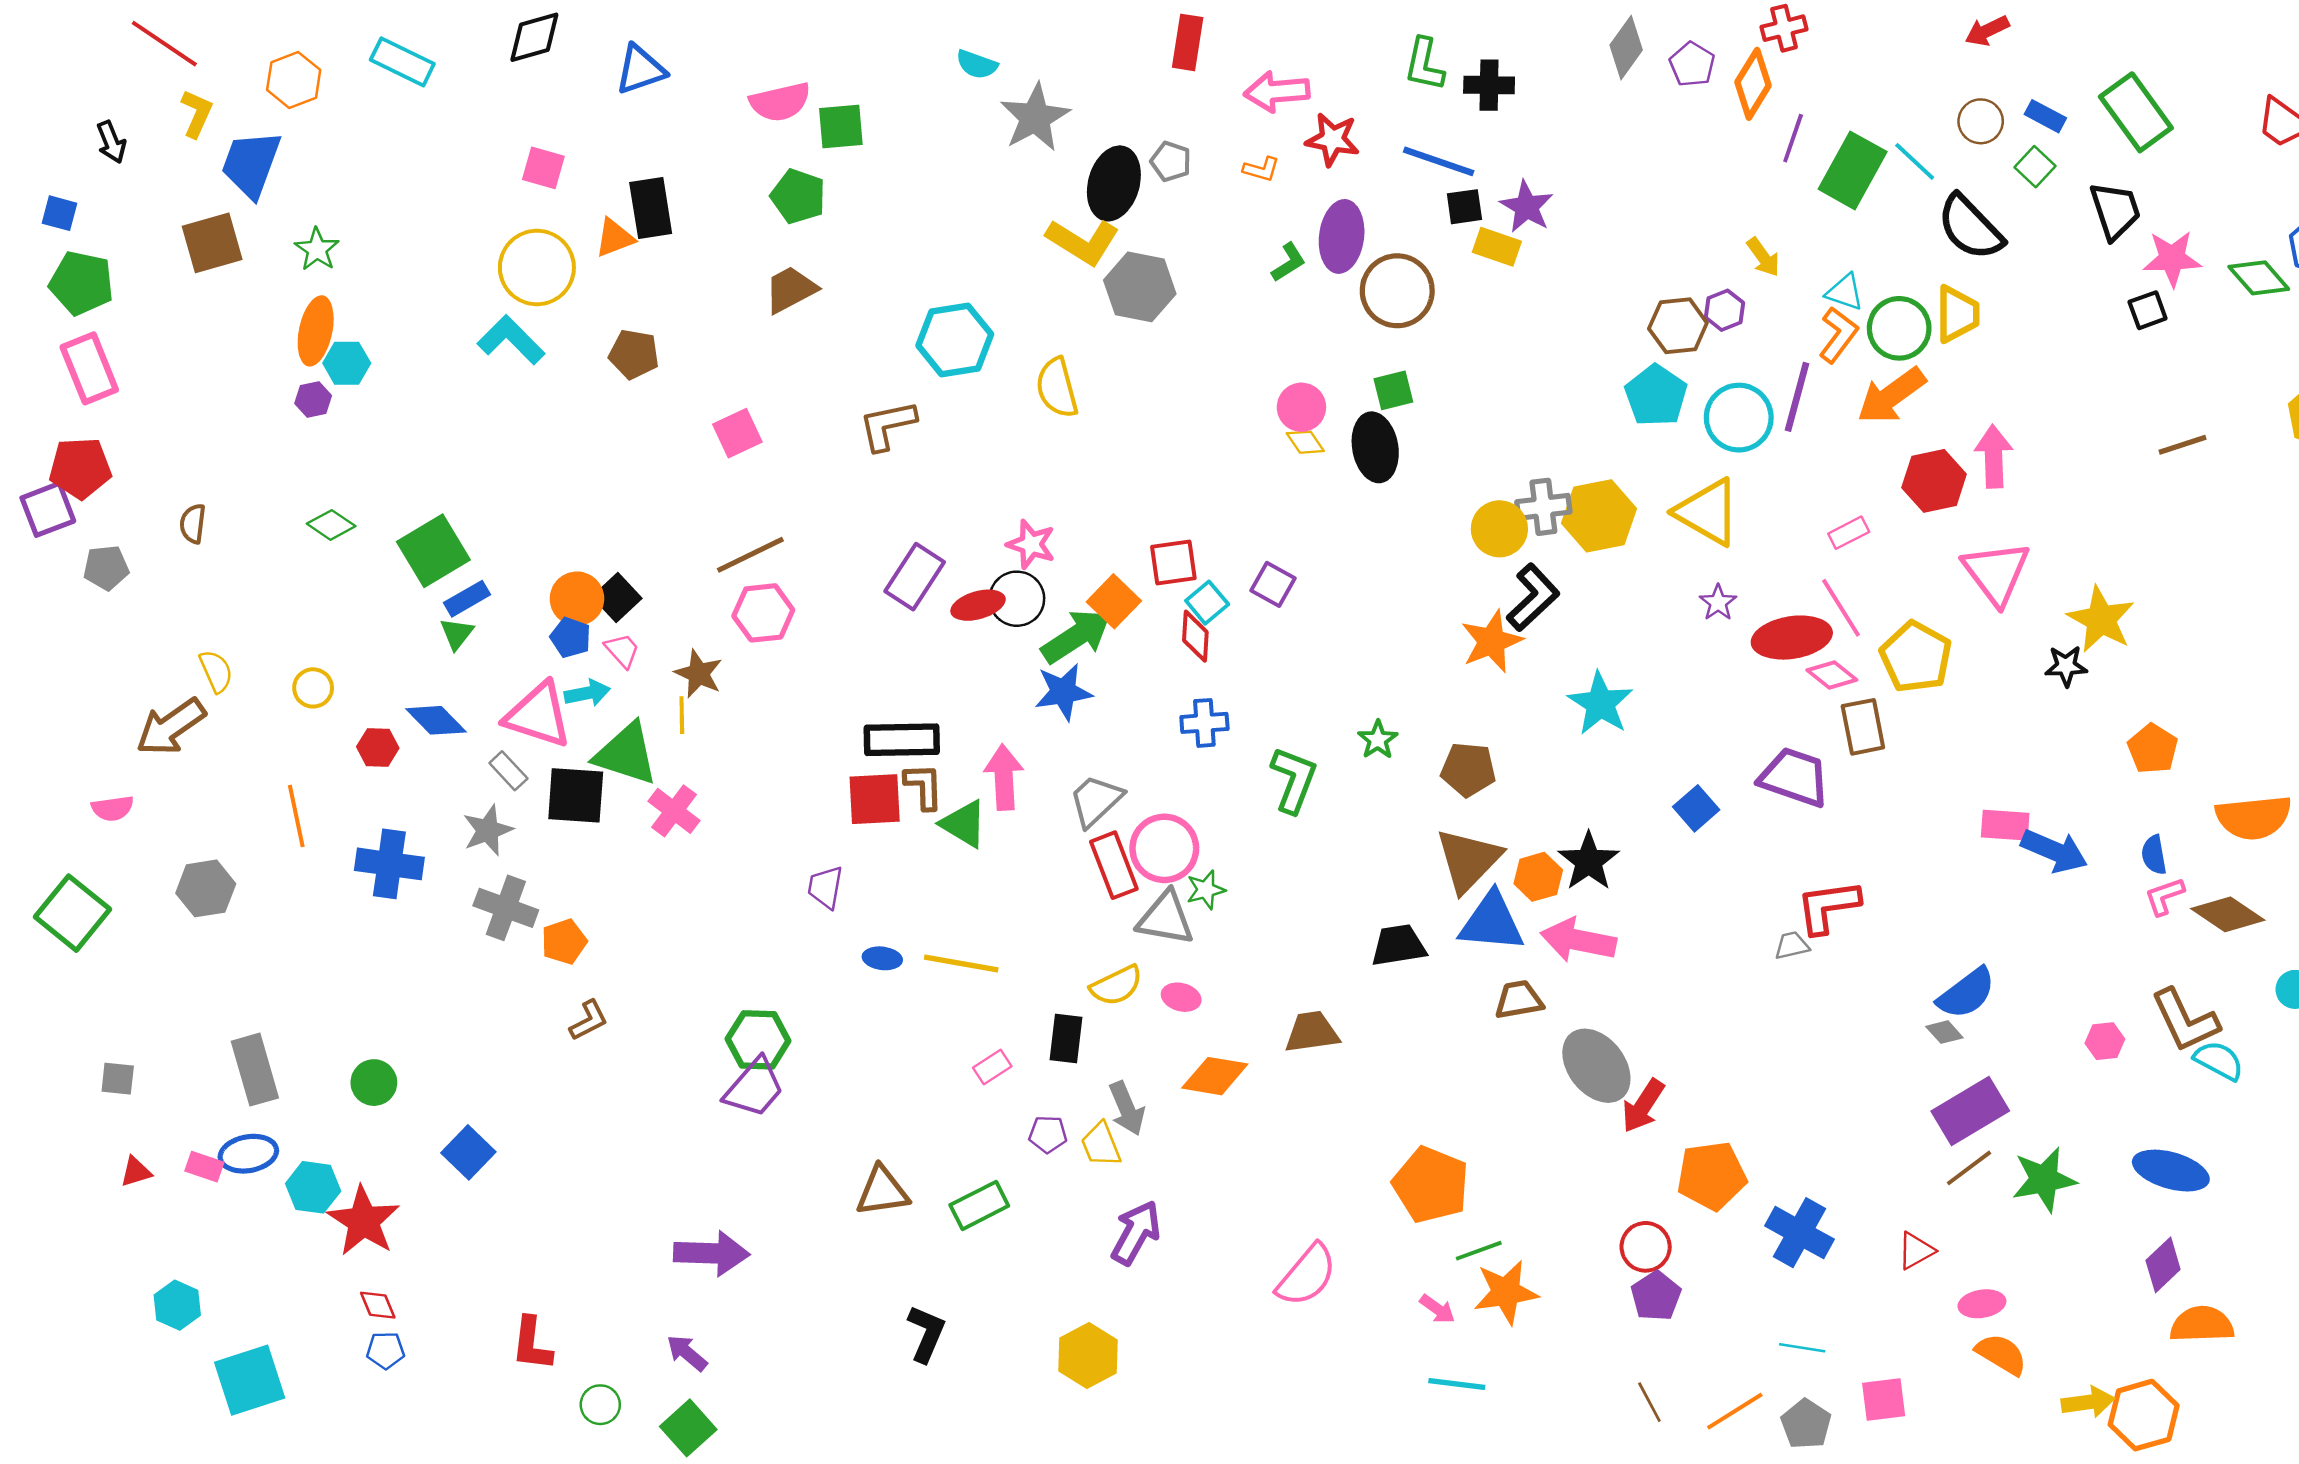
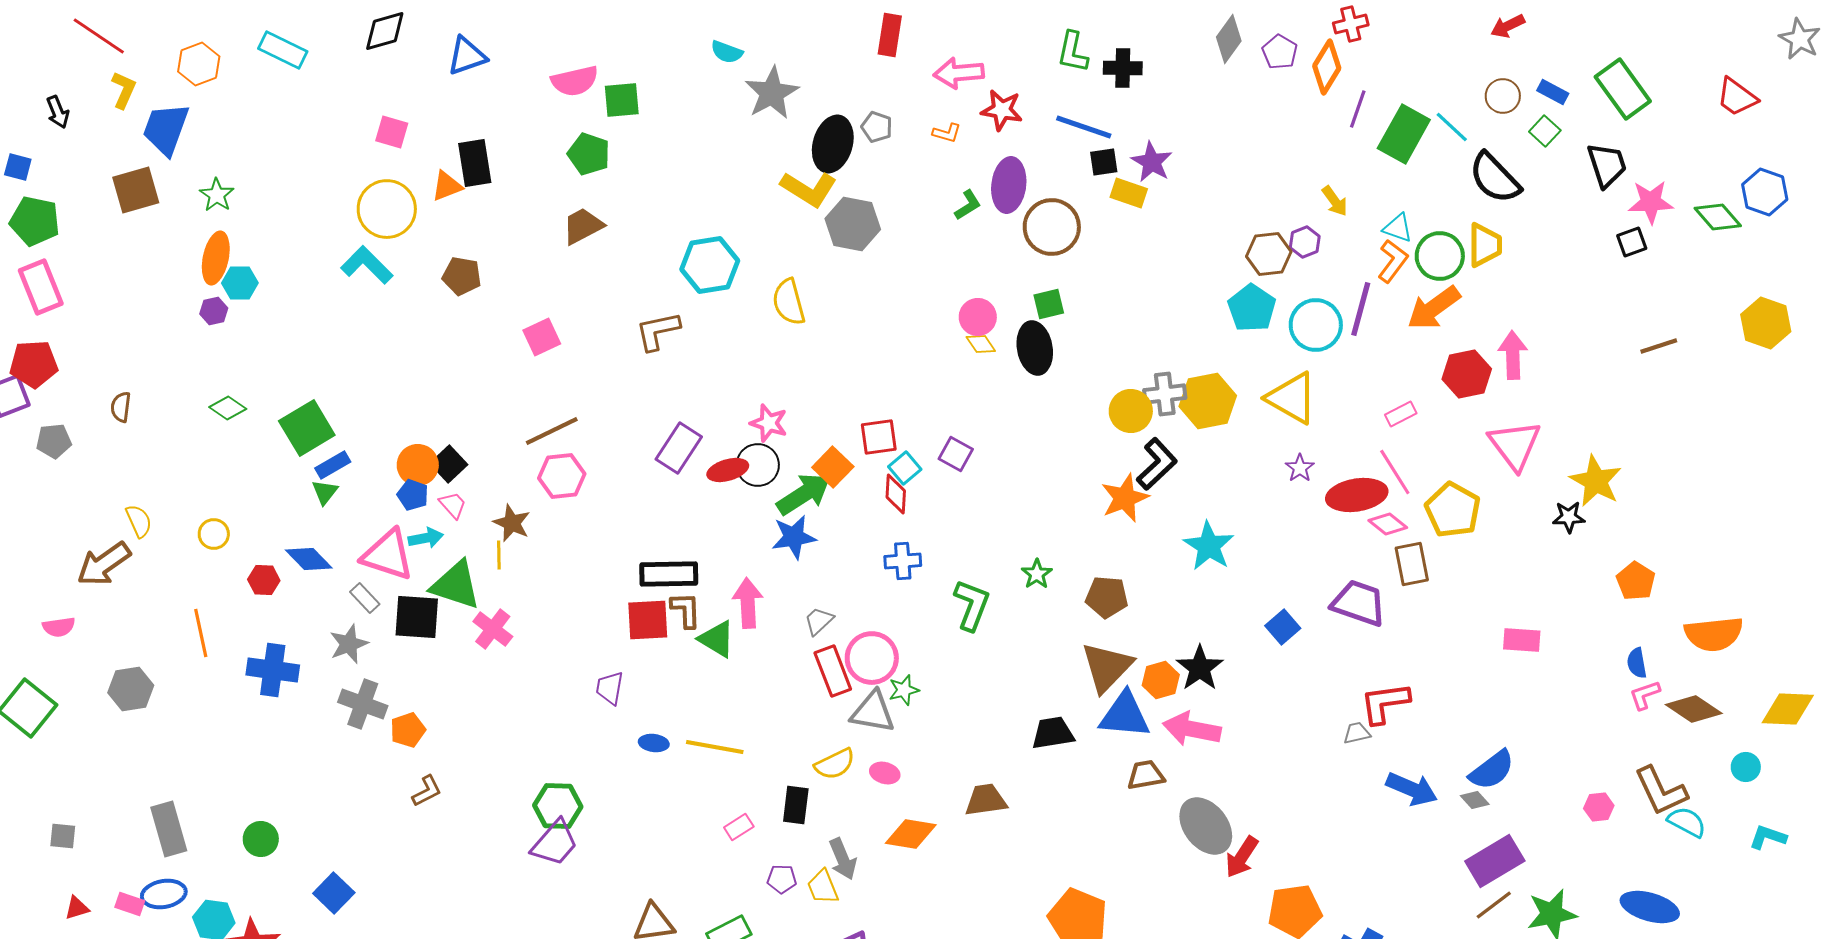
gray trapezoid: (1096, 801) -> (819, 621), size x0.7
blue arrow: (2054, 851) -> (1412, 789), moved

